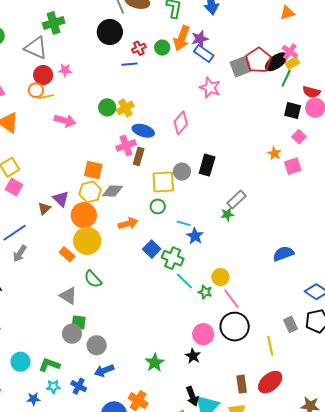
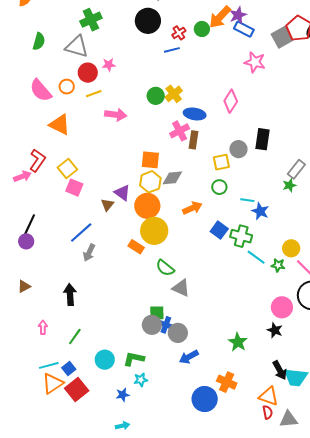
orange arrow: (182, 38) -> (220, 17), turned 30
orange circle: (36, 90) -> (67, 87), moved
yellow square: (163, 182) -> (221, 162), size x0.7
gray triangle: (68, 296) -> (181, 288), moved
blue cross: (79, 386) -> (166, 325), moved

